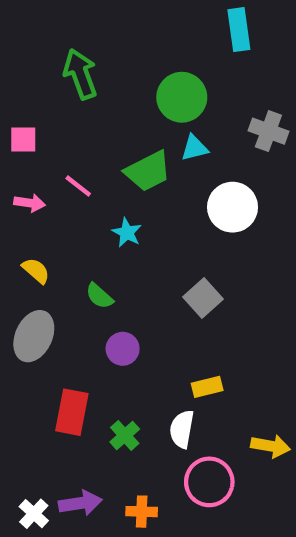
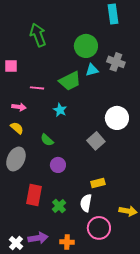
gray cross: (268, 131) -> (116, 62), moved
pink line: (78, 186) -> (37, 88), turned -32
pink arrow: (30, 203) -> (19, 107), moved
white circle: (233, 207) -> (117, 118), moved

